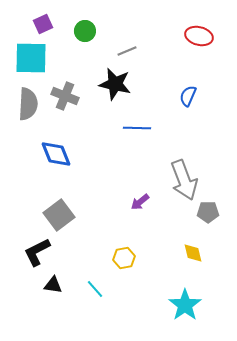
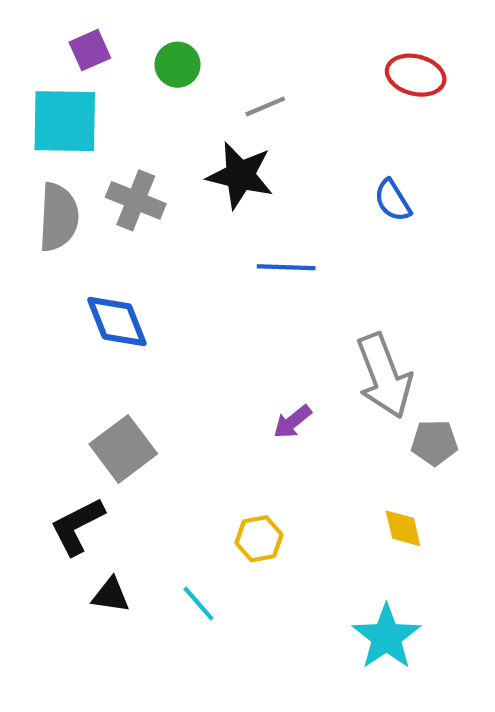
blue semicircle: (188, 96) -> (393, 200), turned -55

